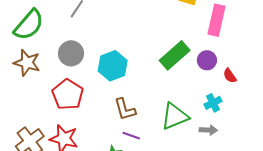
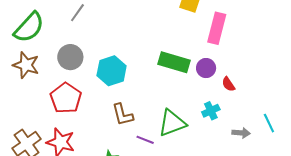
green rectangle: (175, 55) -> (174, 62), turned 56
gray arrow: (208, 130) -> (241, 133), moved
purple line: (131, 136) -> (145, 140), moved

